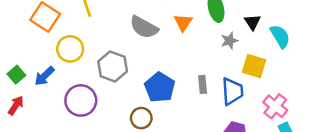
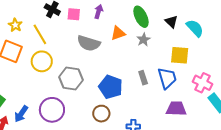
orange triangle: (183, 23) -> (118, 33), turned 49
gray star: (229, 41) -> (144, 40), moved
yellow circle: (70, 49) -> (42, 61), moved
blue arrow: (44, 76) -> (21, 114), moved

